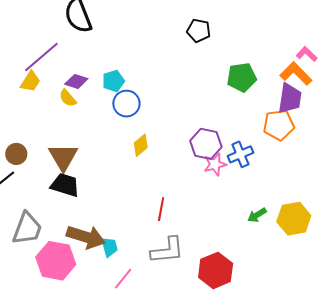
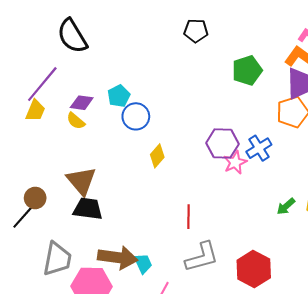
brown circle: (16, 154) -> (35, 198), moved

